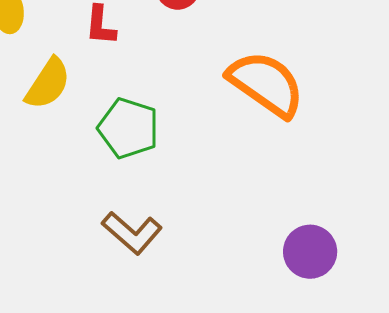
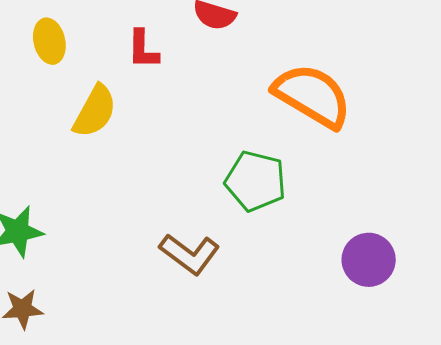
green pentagon: (128, 128) -> (256, 181), moved

